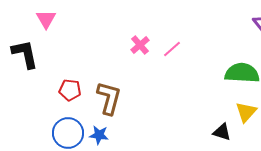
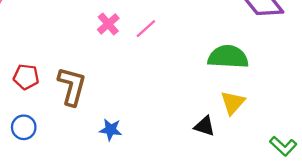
blue circle: (68, 133) -> (24, 127), size x0.7
blue star: (99, 135) -> (111, 130), moved

